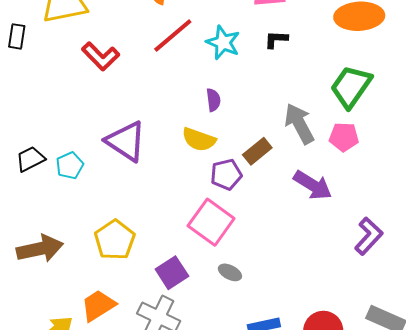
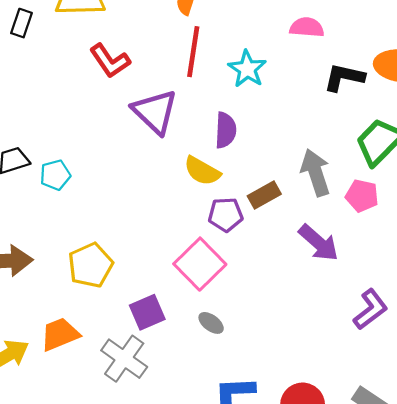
red line: (173, 35) -> (193, 52), turned -51
black L-shape: (276, 39) -> (344, 77), moved, size x1.5
purple semicircle: (213, 100) -> (226, 130), size x1.4
purple triangle: (126, 141) -> (155, 112), moved

